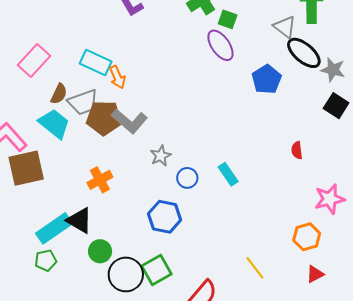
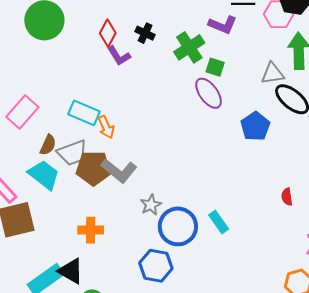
gray triangle: (285, 27) -> (273, 74), turned -45
blue circle: (187, 178) -> (178, 226), size x1.8
orange cross: (100, 180) -> (91, 230), turned 30

